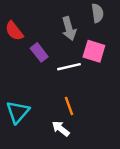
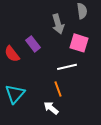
red semicircle: (14, 31) -> (12, 54), moved
white line: (69, 67) -> (67, 67), moved

